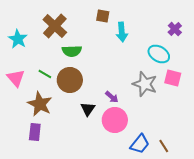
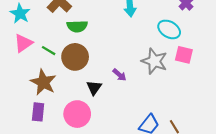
pink triangle: (16, 78) -> (23, 43), moved, turned 36
pink circle: (115, 120) -> (77, 114), moved

